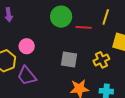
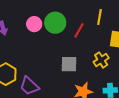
red line: (84, 27) -> (79, 30), turned -56
pink circle: (27, 46) -> (34, 24), moved

